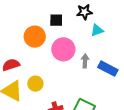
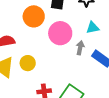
cyan triangle: (97, 30) -> (93, 28), moved

